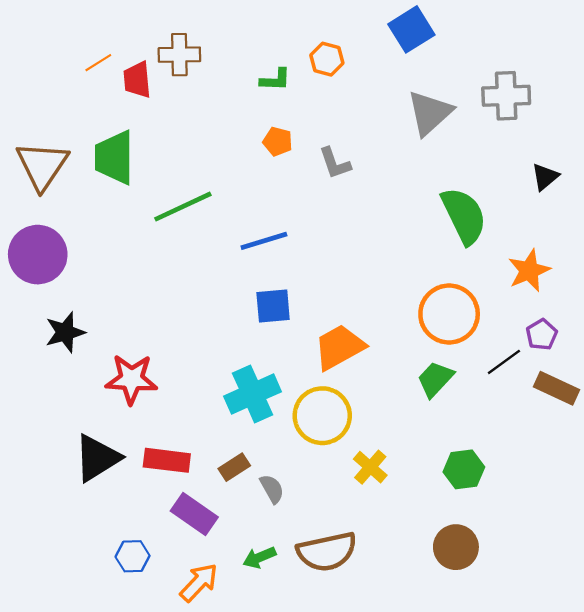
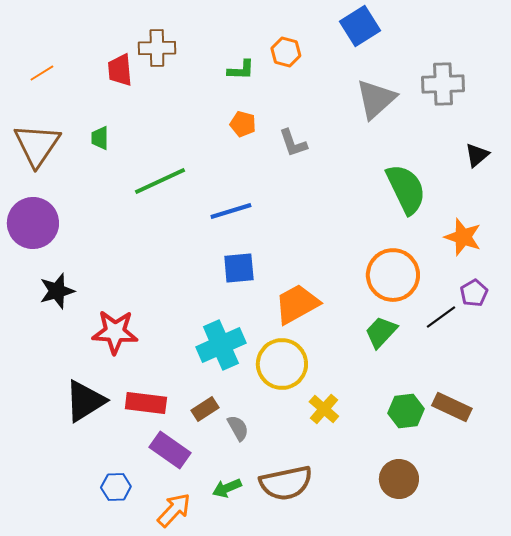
orange line: (98, 63) -> (42, 73), moved
green trapezoid: (114, 157) -> (100, 138), size x0.5
orange star: (529, 271) -> (463, 237), turned -30
brown rectangle: (556, 388) -> (452, 407), moved

